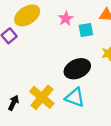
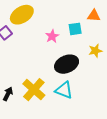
pink star: (66, 19) -> (52, 36), moved

